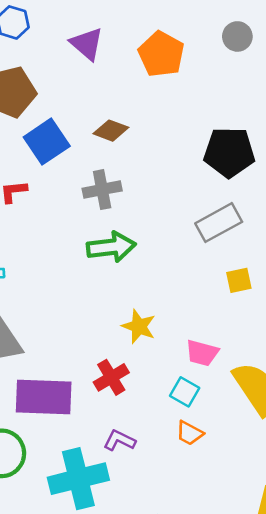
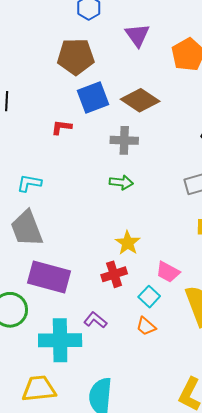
brown diamond: (111, 131) -> (140, 100), size x1.5
green arrow: (111, 247) -> (121, 182), size x0.7
red cross: (111, 377) -> (114, 274), moved

